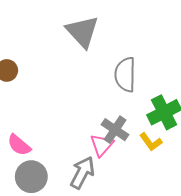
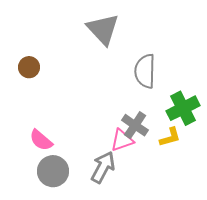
yellow L-shape: (151, 142) -> (170, 137), turned -70
pink triangle: (102, 145) -> (122, 140), turned 30

